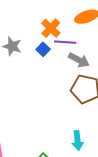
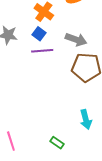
purple line: (65, 42) -> (42, 51), moved

